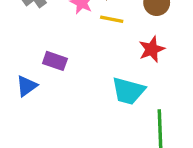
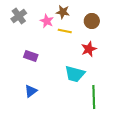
blue triangle: (27, 86) -> (31, 91), moved

